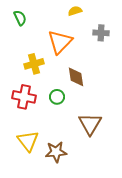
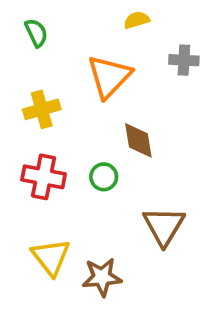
yellow cross: (34, 64) -> (42, 109), moved

